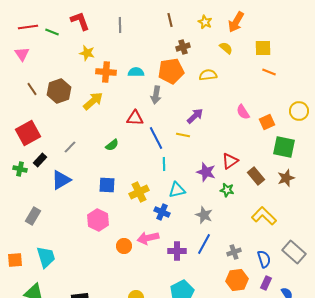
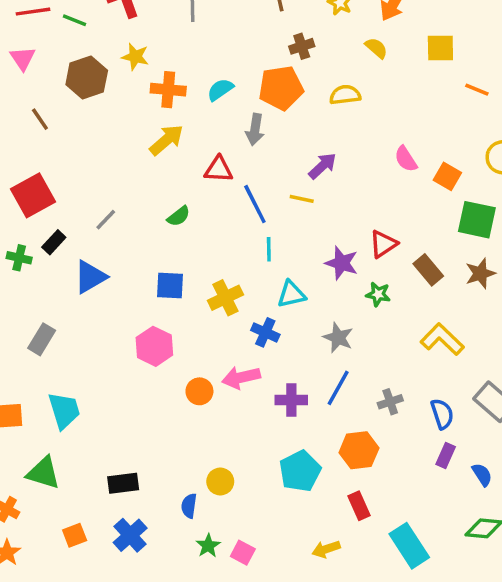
cyan semicircle: (136, 72) -> (220, 90), turned -35
orange line: (269, 72) -> (477, 90), moved
brown hexagon: (59, 91) -> (87, 77), moved
yellow arrow: (93, 101) -> (166, 140), moved
orange square: (267, 122) -> (447, 176), turned -35
orange hexagon: (237, 280) -> (359, 450), moved

